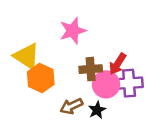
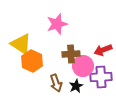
red arrow: (118, 64) -> (103, 50), moved, turned 36
purple cross: (129, 83) -> (101, 77), moved
brown arrow: (71, 106) -> (56, 83), turned -84

